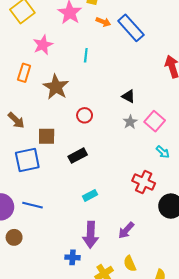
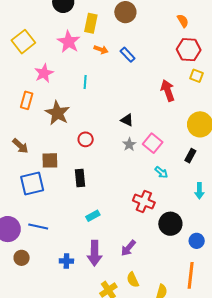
blue rectangle: (131, 28) -> (128, 55), size x0.6
black rectangle: (78, 156) -> (80, 178), turned -66
blue cross: (73, 257) -> (66, 261), moved

